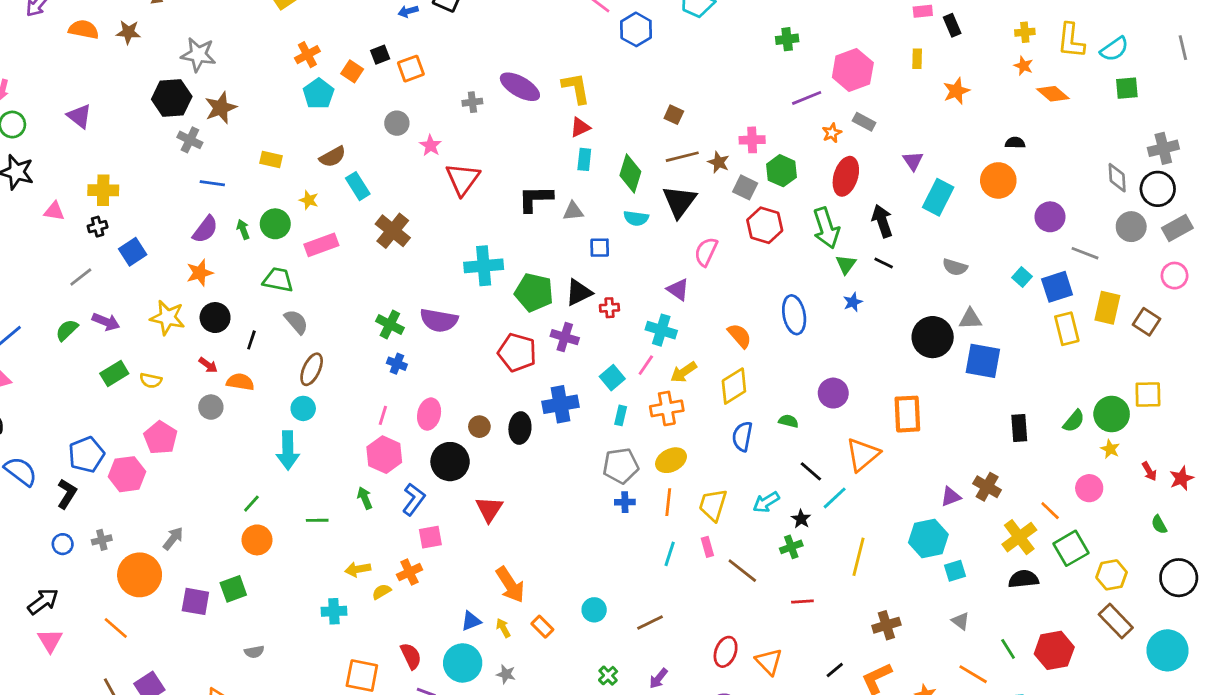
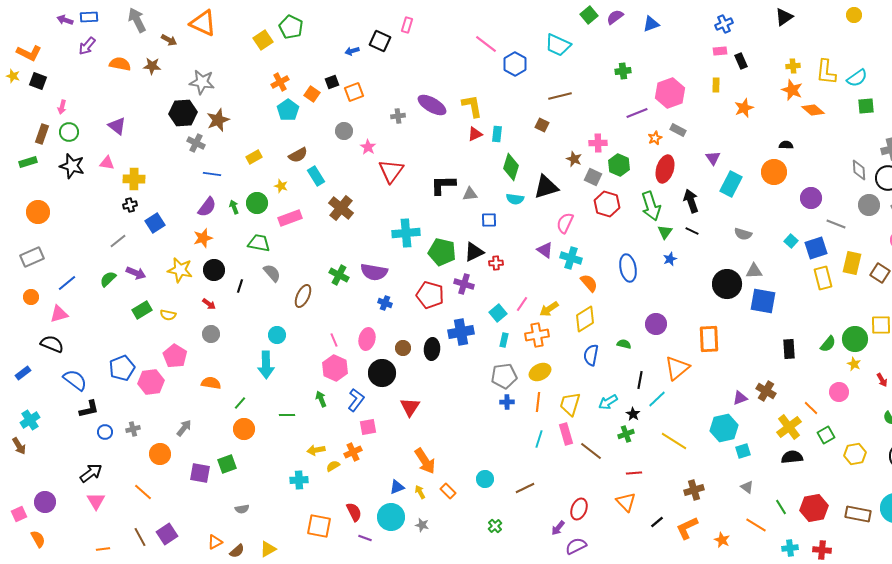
orange star: (1023, 66) -> (792, 90), size x1.5
brown line: (682, 157) -> (560, 96), moved
yellow rectangle: (271, 159) -> (254, 157), turned -42
cyan rectangle: (584, 159) -> (497, 134), moved
black triangle: (679, 201) -> (546, 187), turned 36
pink triangle: (54, 211) -> (107, 163), moved
cyan cross: (661, 330) -> (571, 258), moved
blue cross: (397, 364) -> (385, 303), moved
brown ellipse: (312, 369) -> (303, 296), moved
orange semicircle: (240, 382) -> (211, 383), moved
pink line: (383, 415) -> (334, 340), turned -40
black line: (811, 471) -> (640, 380), turned 60
black L-shape: (67, 494) -> (89, 409), moved, turned 45
pink rectangle: (707, 547) -> (566, 434), size x1.5
green square: (1071, 548) -> (826, 435), size x0.7
yellow line: (858, 557) -> (674, 441), turned -72
orange circle: (140, 575) -> (160, 454), size x0.7
brown rectangle: (1116, 621) -> (858, 514), moved, turned -35
orange triangle: (769, 662) -> (626, 502), moved
purple arrow: (658, 678) -> (558, 528), moved

